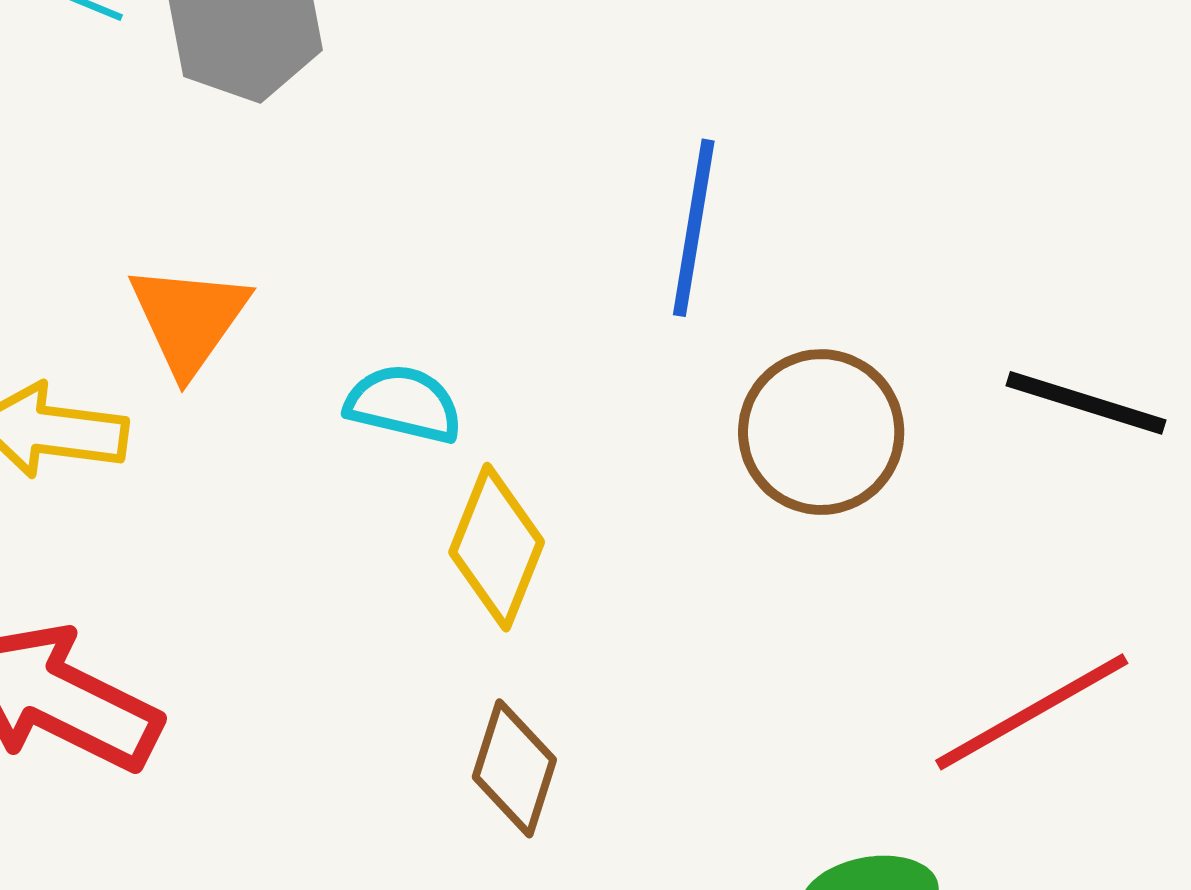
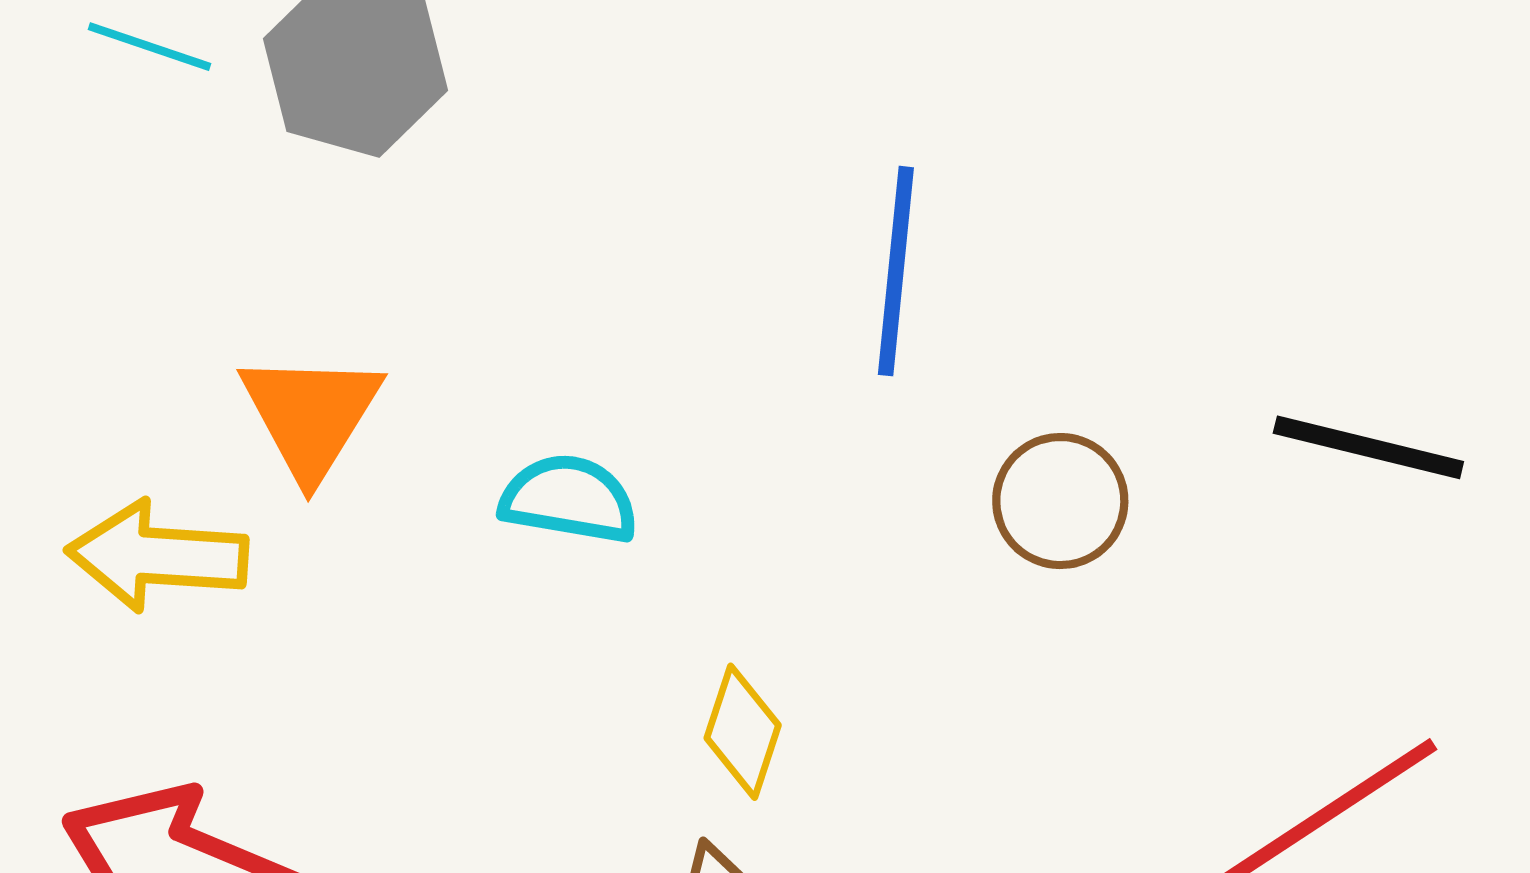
brown circle: (821, 432) -> (1060, 501), size x0.7
yellow diamond: (497, 547) -> (743, 732), moved, size x0.7

